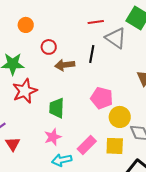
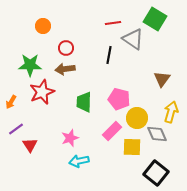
brown arrow: (65, 65) -> (65, 69), moved
green trapezoid: (57, 108) -> (84, 102), moved
pink rectangle: (87, 145) -> (112, 131), moved

